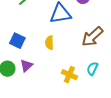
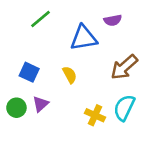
yellow semicircle: (49, 43) -> (70, 75), turned 152
cyan semicircle: (92, 69) -> (124, 108), size x1.5

